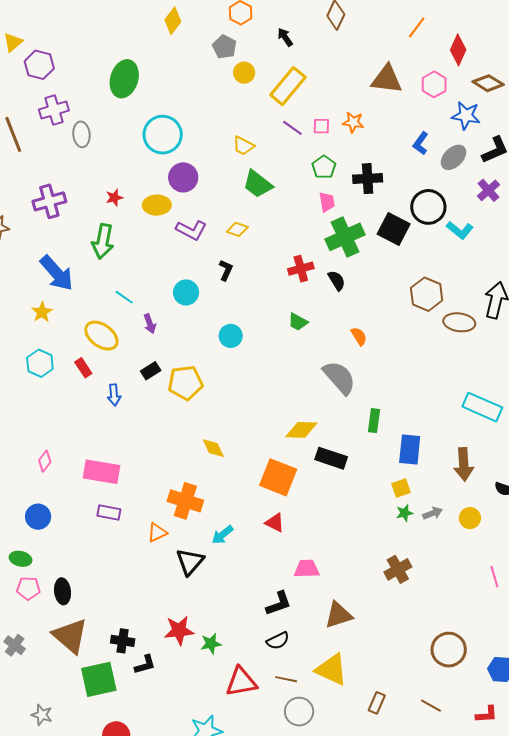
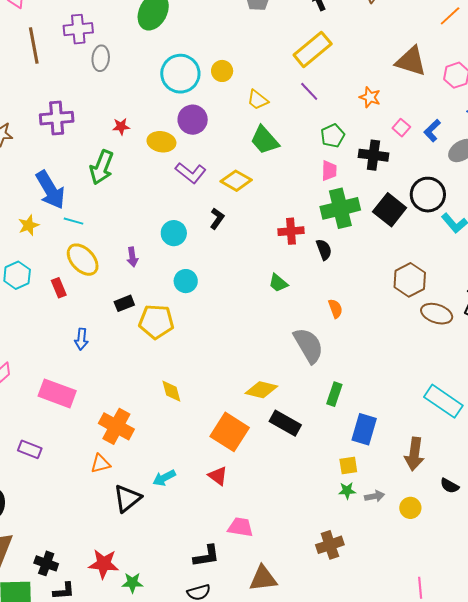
yellow circle: (244, 73) -> (222, 71), moved
pink square: (321, 126) -> (401, 128), moved, turned 30
yellow diamond: (237, 229) -> (236, 181), size x1.4
cyan line: (124, 297) -> (73, 221), moved, turned -30
cyan circle: (231, 336) -> (186, 281), moved
blue arrow: (114, 395) -> (81, 339), moved
orange cross: (185, 501) -> (116, 426), moved
purple rectangle: (109, 512) -> (30, 449), moved
pink line: (494, 577) -> (420, 588), moved

